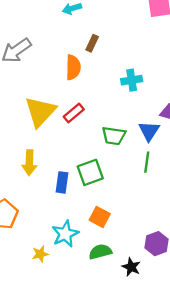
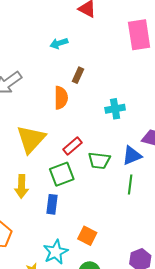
red rectangle: (74, 113) -> (72, 146), moved
blue triangle: (149, 131) -> (132, 156), turned 35
green square: (90, 172) -> (62, 174), moved

